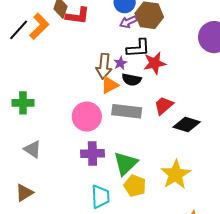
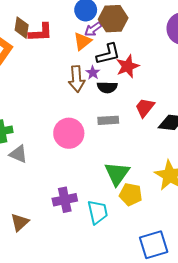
orange triangle: (110, 85) -> (83, 41), moved
gray rectangle: (127, 111) -> (108, 120), size x0.7
gray triangle: (33, 149) -> (18, 154), moved
purple cross: (92, 153) -> (65, 200), moved

